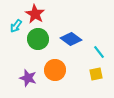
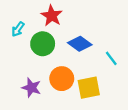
red star: (35, 14) -> (52, 16), moved
yellow square: (96, 74) -> (89, 88), moved, size x1.5

